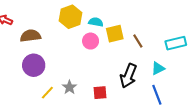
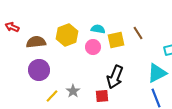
yellow hexagon: (71, 17) -> (67, 35), moved
brown line: (138, 41) -> (138, 33), moved
cyan triangle: (158, 68) -> (157, 73), size x1.5
black arrow: (128, 76) -> (115, 77), moved

